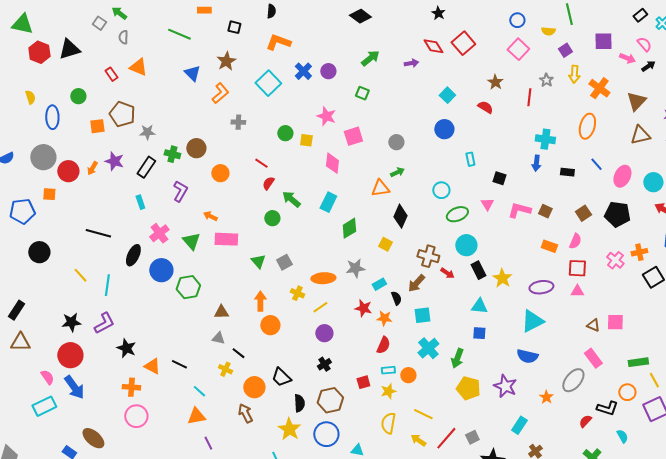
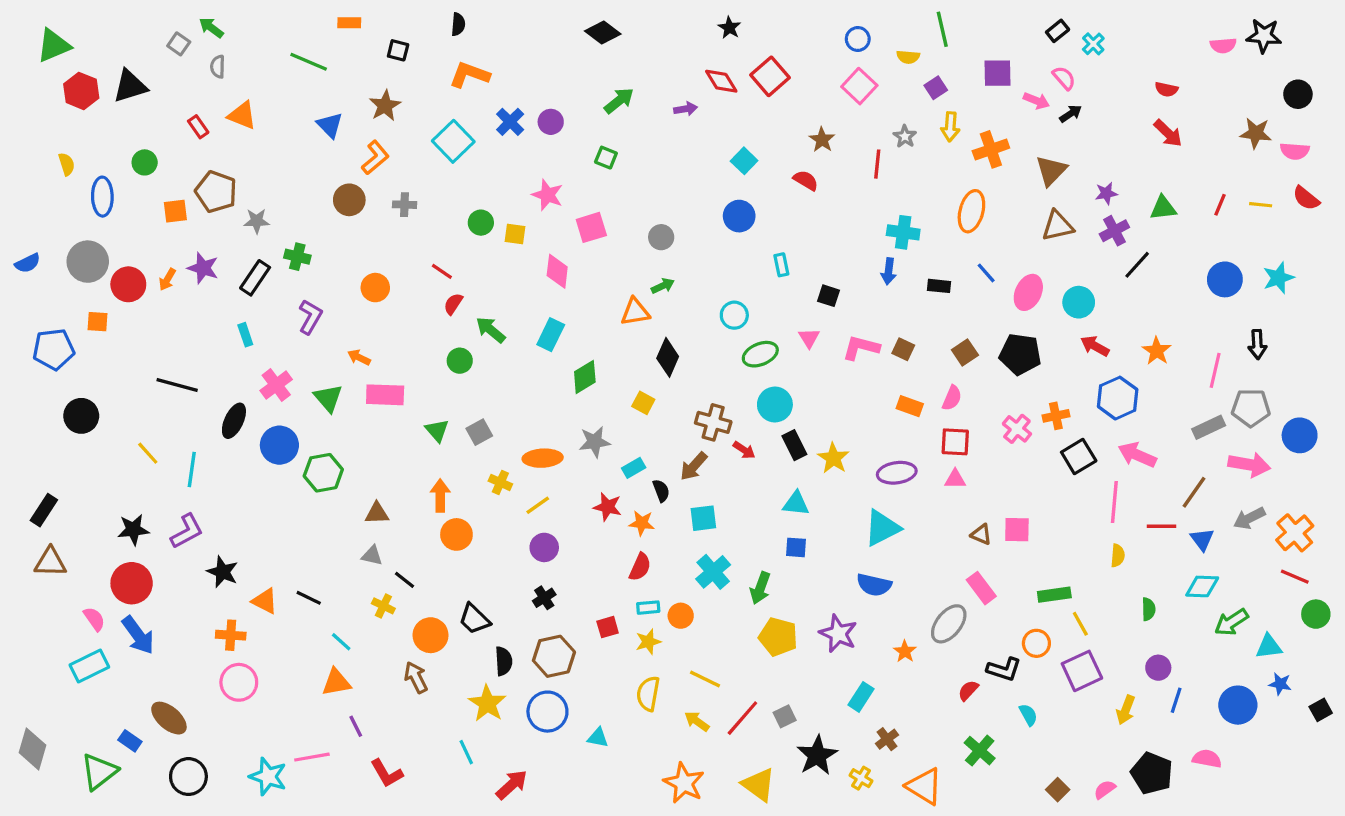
green triangle: (22, 24) -> (54, 45), turned -35
orange cross: (599, 88) -> (991, 149), turned 35
brown circle: (196, 148) -> (349, 200), moved

